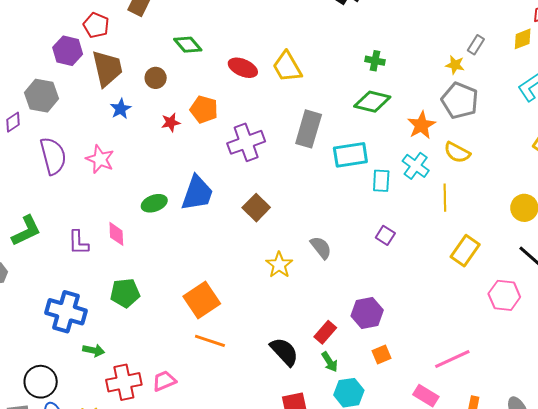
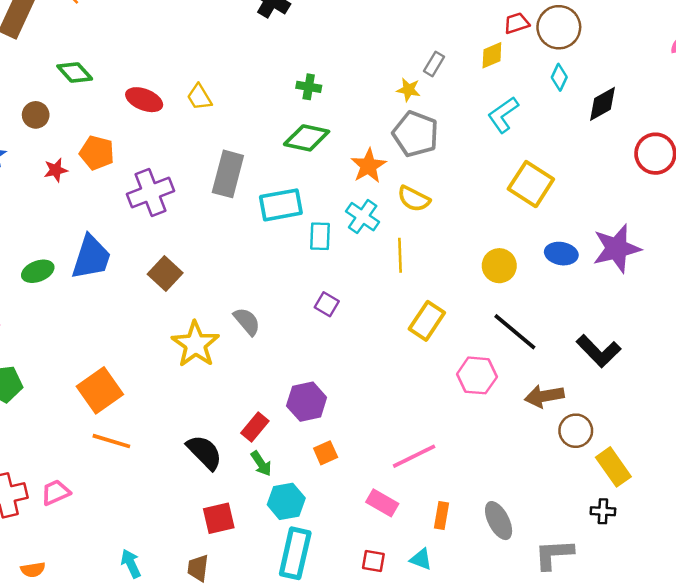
yellow trapezoid: (287, 67) -> (199, 97), size x0.7
yellow star: (279, 265) -> (195, 344), size x1.4

